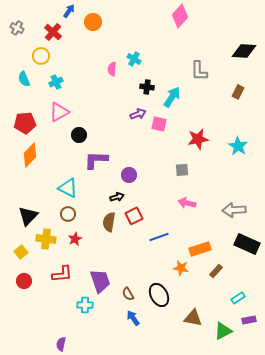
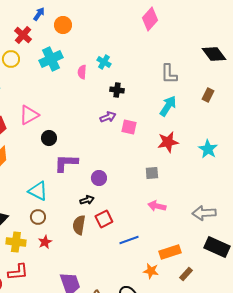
black diamond: (244, 51) -> (214, 54), turned 50
cyan cross: (56, 82) -> (51, 59), moved, size x1.6
cyan arrow: (172, 97) -> (168, 106), moved
red L-shape: (62, 274) -> (18, 272), moved

